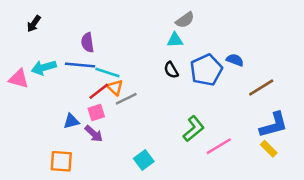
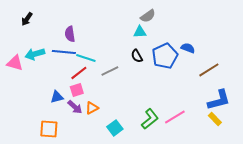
orange triangle: (115, 87) -> (92, 108), moved, turned 48
gray line: (126, 99) -> (110, 71), moved
green L-shape: (194, 129) -> (150, 119), moved

